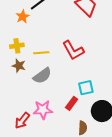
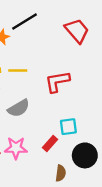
red L-shape: (73, 50) -> (57, 82), turned 105
yellow line: (41, 53) -> (18, 71), moved

